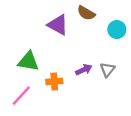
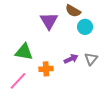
purple triangle: (58, 25) -> (49, 21), turned 30
cyan circle: (117, 30) -> (85, 27), moved

